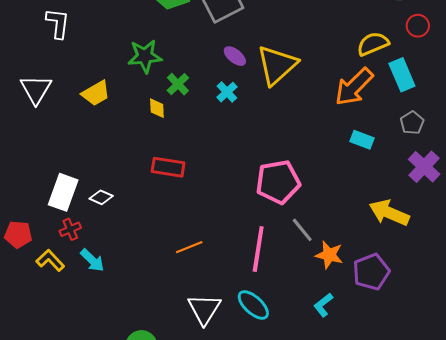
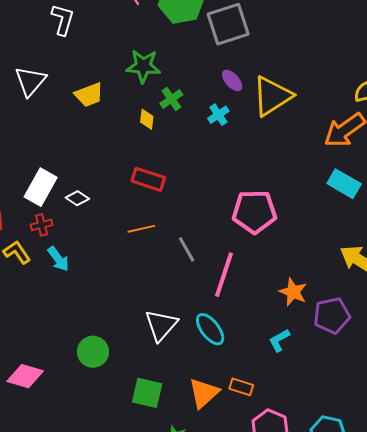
cyan rectangle: (362, 140) -> (344, 184), size x1.4
gray line: (302, 230) -> (187, 249), moved
orange line: (189, 247) -> (141, 229), moved

